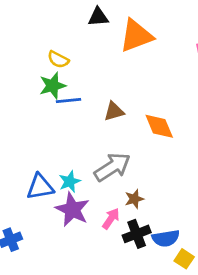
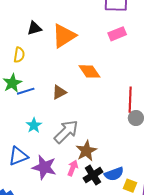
yellow semicircle: (58, 59) -> (19, 55), moved, turned -98
orange diamond: (159, 126) -> (89, 71), moved
cyan star: (70, 181) -> (34, 125), moved
brown star: (134, 199) -> (86, 151), size x1.5

